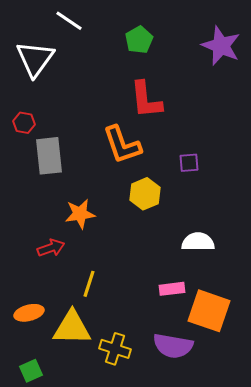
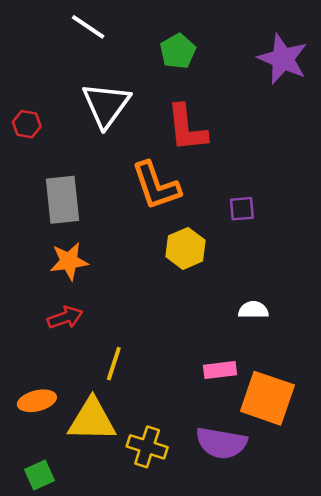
white triangle: (35, 59) -> (106, 105), moved
red hexagon: (24, 123) -> (27, 124), moved
orange star: (80, 214) -> (69, 261), moved
white semicircle: (198, 242) -> (253, 310), size x0.7

